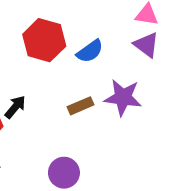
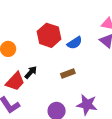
purple star: (123, 97) -> (87, 105), moved

